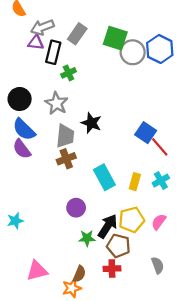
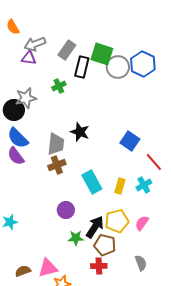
black rectangle: (53, 52) -> (82, 67), moved
gray star: (57, 103) -> (26, 98), moved, turned 30
red line: (160, 147) -> (154, 162), moved
pink triangle: (37, 271) -> (48, 268), moved
brown semicircle: (79, 274) -> (23, 271), moved, turned -133

